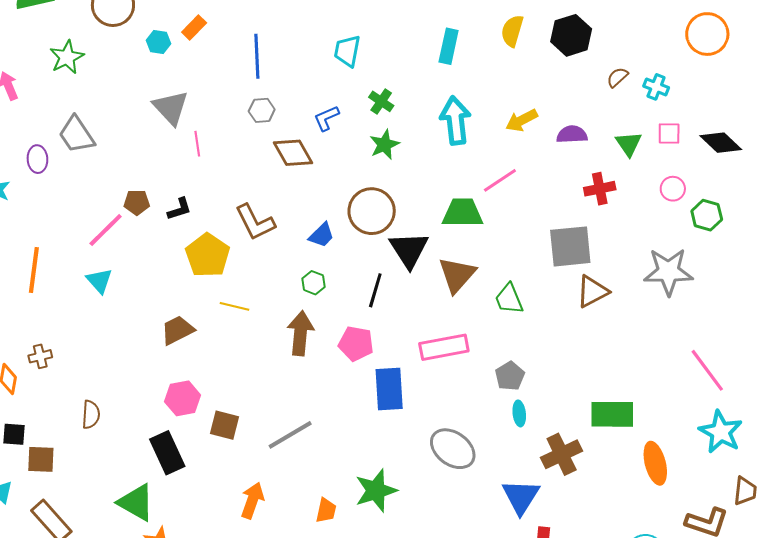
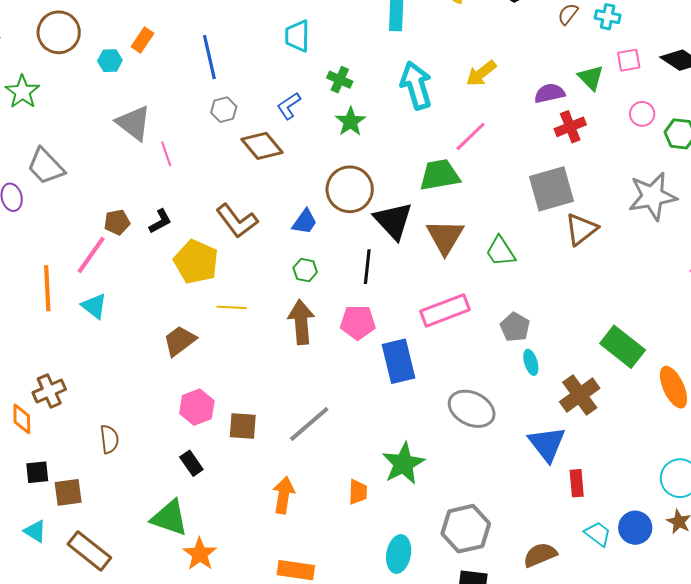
purple semicircle: (572, 134) -> (549, 93), moved
orange line: (34, 270) -> (47, 288), moved
brown cross: (40, 356) -> (49, 391), size x1.4
green rectangle: (612, 414) -> (623, 347), turned 48
black rectangle: (167, 453) -> (191, 463), size x0.6

